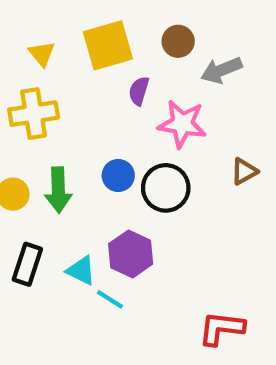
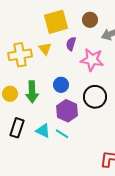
yellow triangle: (42, 54) -> (45, 49), moved
black circle: (166, 188) -> (95, 97), moved
purple hexagon: (131, 254) -> (67, 111), moved
cyan line: (110, 299) -> (62, 134), moved

